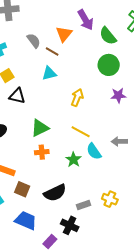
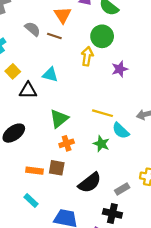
green circle: (109, 65) -> (102, 36), moved
cyan triangle: (49, 73) -> (50, 75), moved, turned 42
purple star: (118, 95) -> (120, 69), moved
yellow arrow: (77, 98) -> (87, 56), moved
brown square: (22, 189) -> (57, 168), moved

